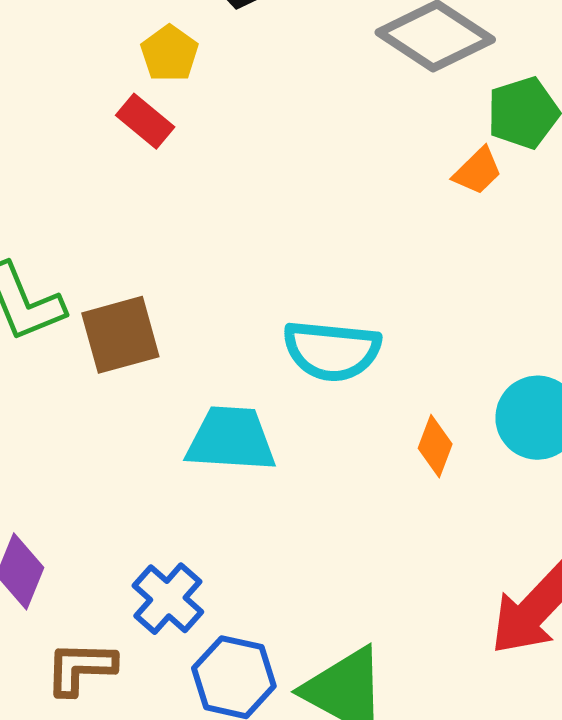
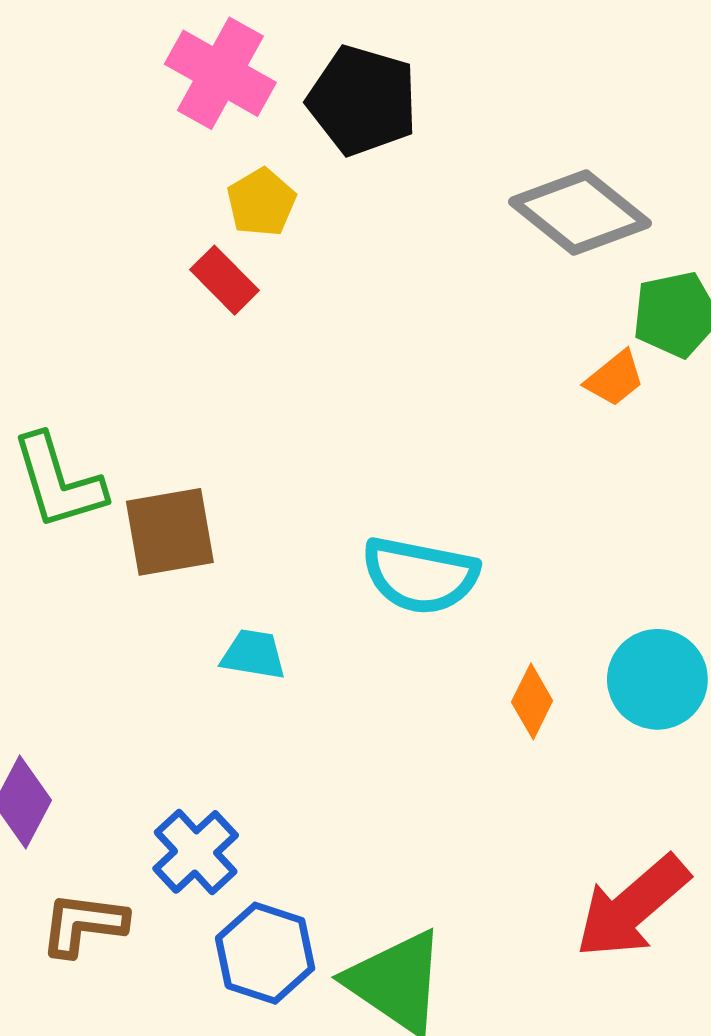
cyan trapezoid: (231, 439) -> (253, 654), moved, size x0.6

